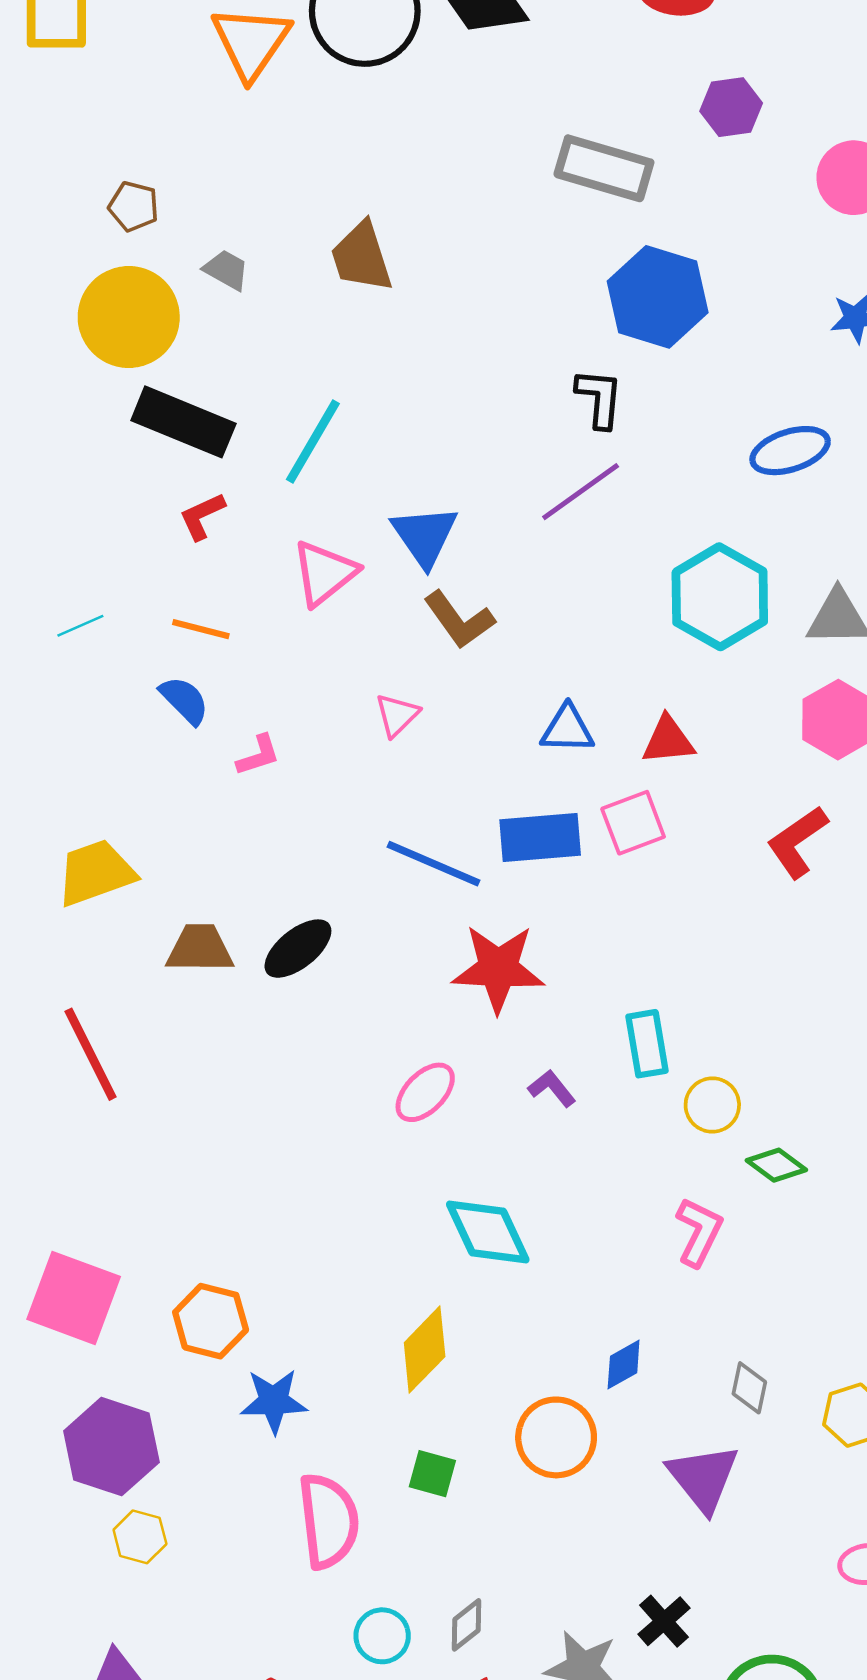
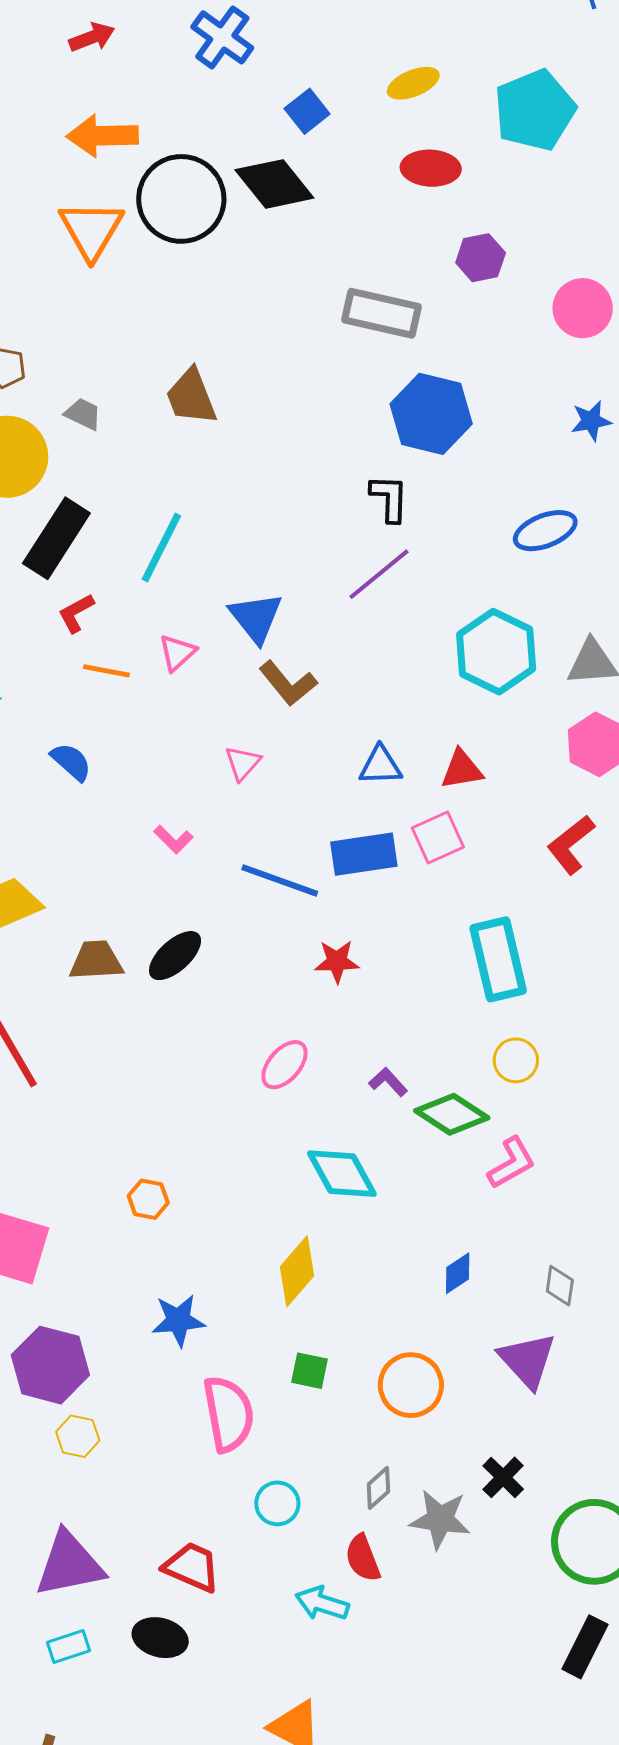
black rectangle: (183, 422) -> (56, 538), turned -76
pink triangle: (324, 573) -> (177, 653), size x0.7
orange line: (201, 629) -> (106, 671), moved
pink L-shape: (258, 755) -> (173, 839), moved, turned 66
red star: (498, 968) -> (337, 961), size x0.6
cyan rectangle: (647, 1044) -> (498, 959), moved, size x1.5
purple L-shape: (552, 1088) -> (388, 1082), moved
green diamond: (776, 1165) -> (452, 1114), moved, size x1.5
pink L-shape: (699, 1232) -> (512, 1163), turned 38
orange hexagon: (211, 1321) -> (148, 1199), moved, size x0.7
orange circle: (556, 1437) -> (411, 1385), moved
gray diamond: (466, 1625) -> (378, 1488), moved

